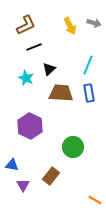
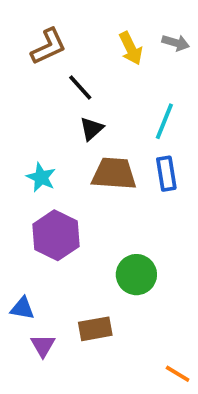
black line: (34, 47) -> (80, 88), moved, turned 70
cyan star: (26, 78) -> (41, 177), moved
brown rectangle: (51, 176) -> (95, 329), turned 42

